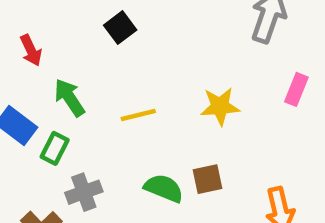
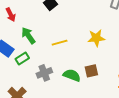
green rectangle: (55, 148) -> (22, 58), turned 32
gray cross: (84, 192) -> (44, 73), moved

